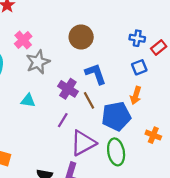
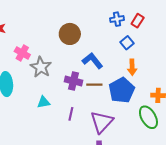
brown line: (89, 100) -> (94, 85), turned -42
purple line: (63, 120) -> (71, 114), moved
green ellipse: (116, 152) -> (148, 117), moved

